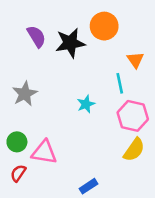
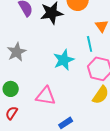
cyan star: (86, 104) -> (64, 60), size x1.5
pink triangle: (44, 152) -> (46, 96), moved

